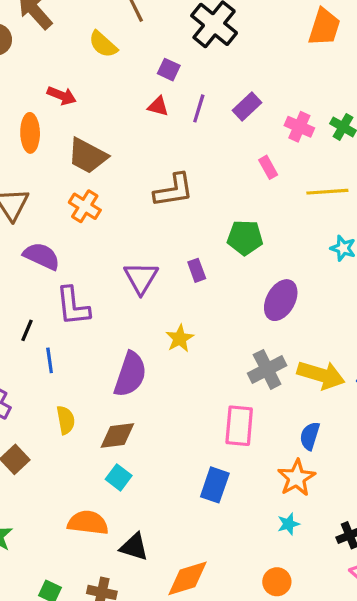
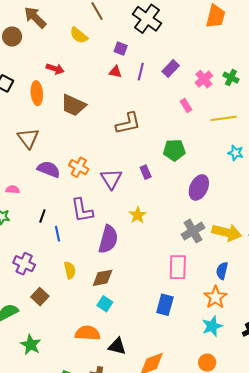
pink cross: (299, 127) -> (204, 79), turned 30
orange cross: (85, 206) -> (79, 167), moved
purple L-shape: (73, 306) -> (82, 210), moved
cyan star: (288, 524) -> (212, 326), size x1.5

